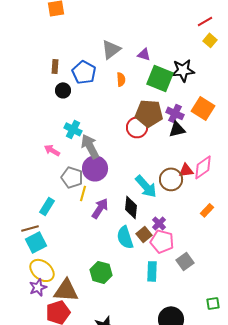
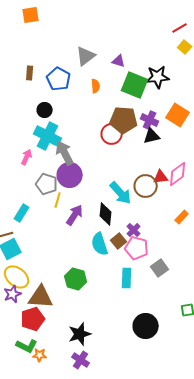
black circle: (63, 90) -> (45, 110), moved
cyan cross: (73, 129) -> (48, 136), size x1.5
pink arrow: (52, 150) -> (27, 157), turned 84

